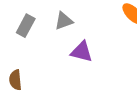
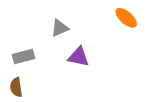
gray rectangle: (26, 26) -> (24, 57), moved, turned 50

